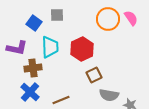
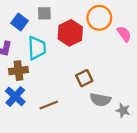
pink semicircle: (131, 18) -> (124, 34), moved
red hexagon: (82, 49) -> (70, 33), moved

